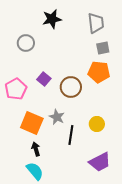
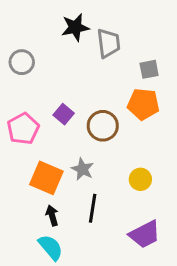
gray trapezoid: (96, 23) -> (109, 43), moved
gray circle: (26, 43) -> (22, 62), moved
black line: (71, 135) -> (93, 208), moved

